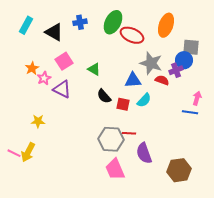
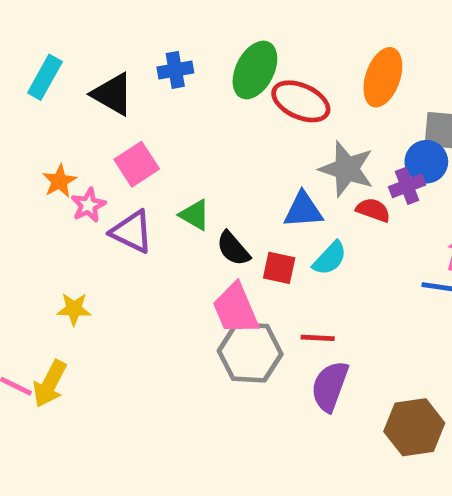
green triangle: (94, 69) -> (195, 215), moved
red line: (129, 133) -> (318, 338), moved
purple semicircle: (144, 153) -> (330, 386), turned 40
pink trapezoid: (115, 169) -> (236, 309), moved

